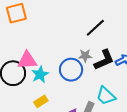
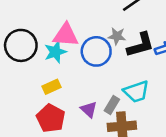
pink triangle: (27, 60) -> (66, 35), moved
cyan trapezoid: (106, 96) -> (136, 92), turned -70

